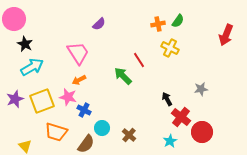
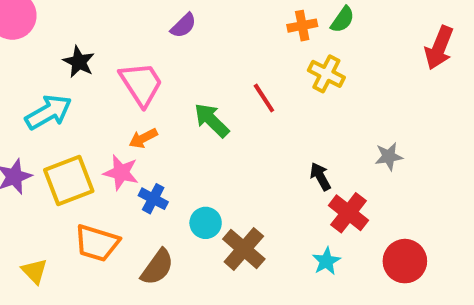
black star: (25, 44) -> (79, 62), moved
green arrow: (123, 76) -> (212, 120), moved
cyan circle: (102, 128) -> (206, 223), moved
red circle: (202, 132) -> (405, 261), moved
brown cross: (129, 135) -> (244, 249), size x1.5

